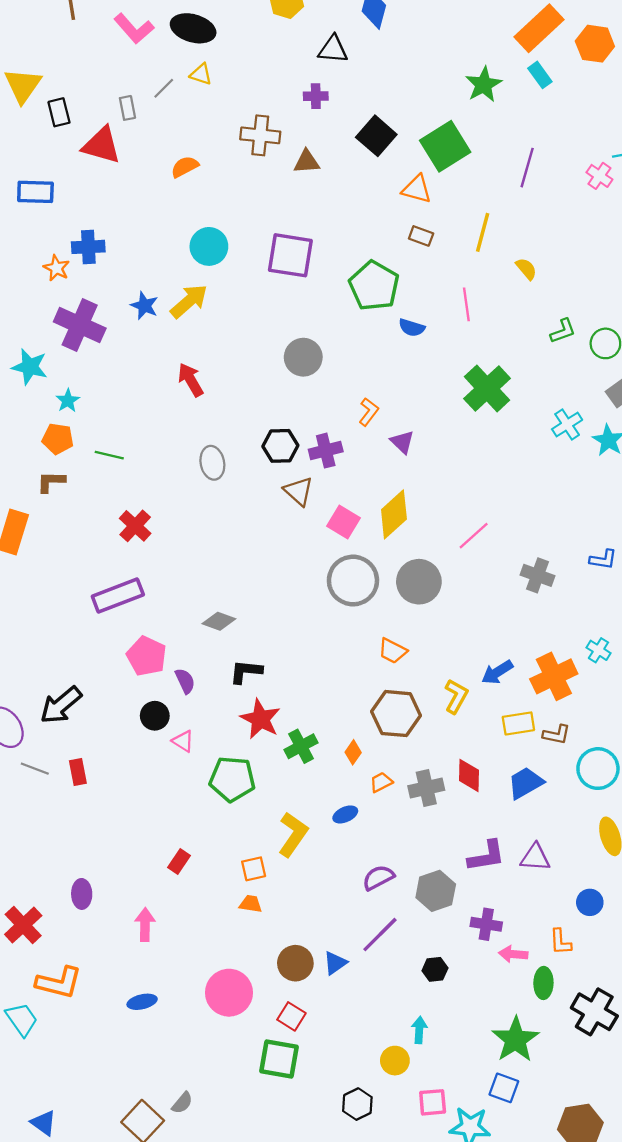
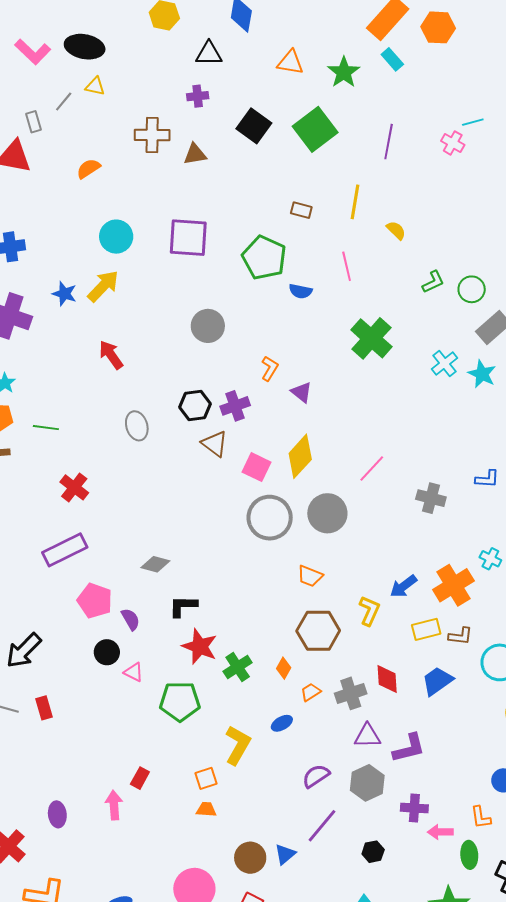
orange triangle: (417, 189) -> (290, 62), moved
purple triangle: (535, 857) -> (367, 736), moved
pink arrow: (145, 925) -> (114, 805), moved

